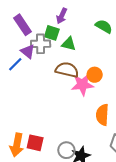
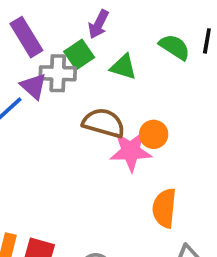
green square: (52, 33) -> (79, 54), turned 35
green triangle: (69, 44) -> (123, 67), moved

